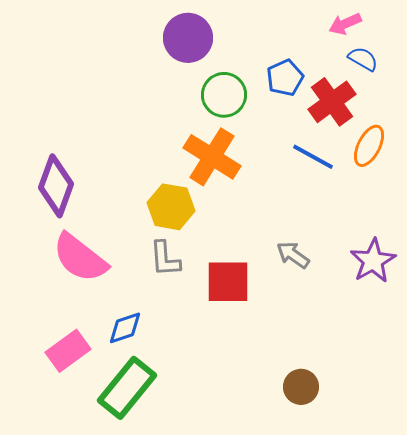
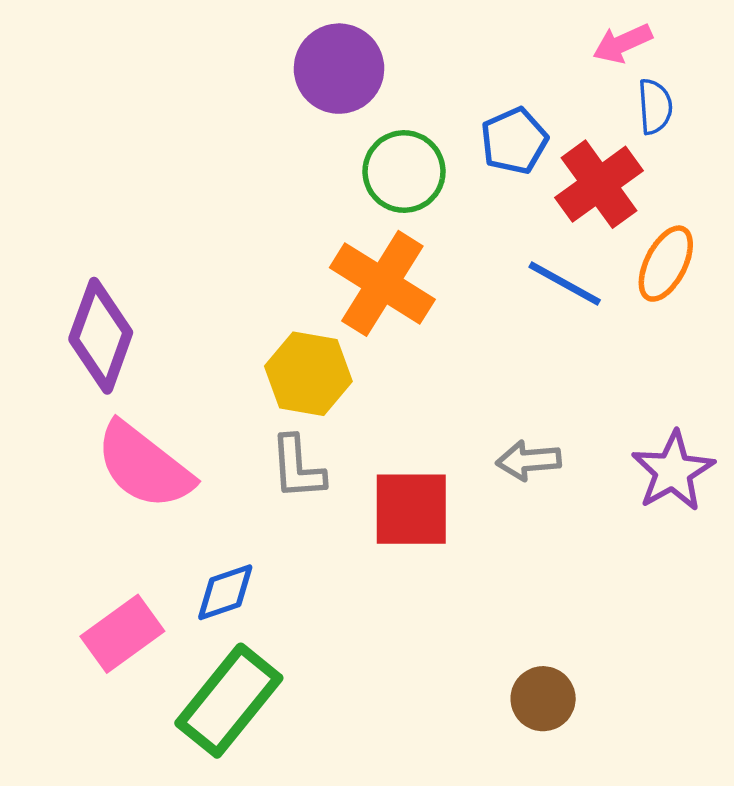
blue semicircle: (363, 59) -> (655, 107), turned 56
gray arrow: (293, 255) -> (529, 460), turned -40

